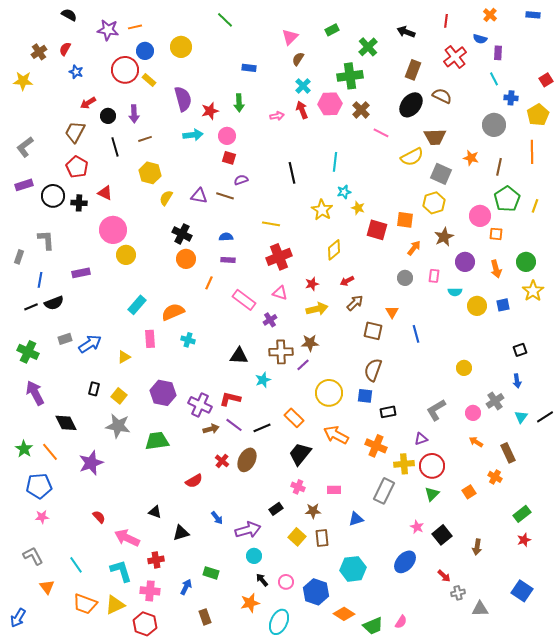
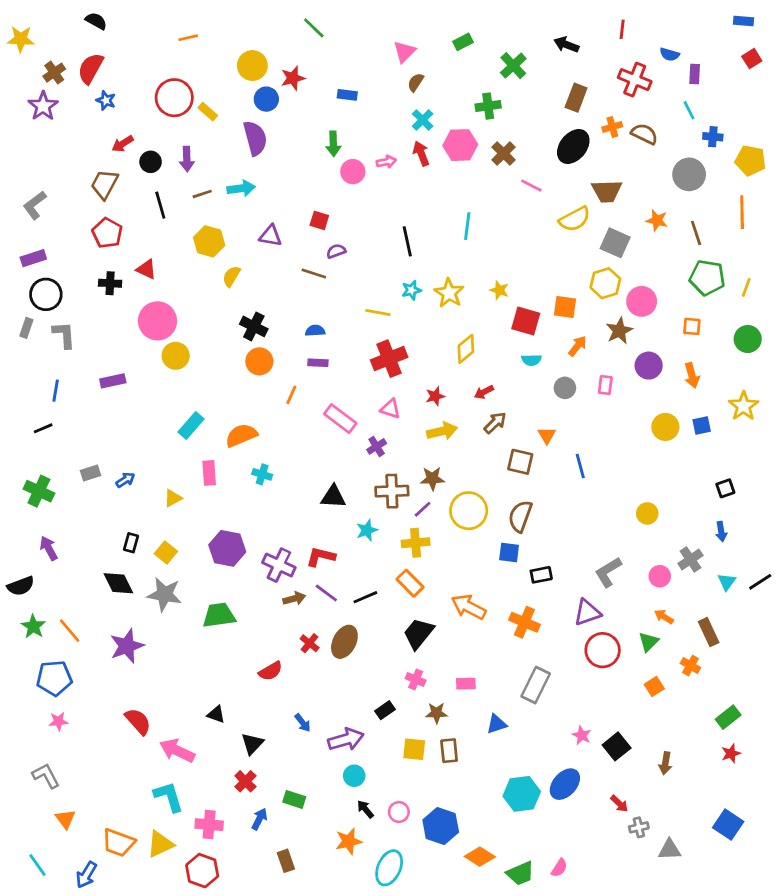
orange cross: (490, 15) -> (612, 127), moved, turned 32
purple star: (108, 30) -> (43, 106), moved, turned 30
red semicircle: (65, 49) -> (91, 68), size x1.6
blue circle: (145, 51) -> (266, 99), moved
red cross: (455, 57) -> (635, 80), turned -30
green cross: (350, 76) -> (488, 106), size x0.7
red square: (546, 80) -> (752, 59), moved
yellow star: (23, 81) -> (21, 39), moved
brown semicircle: (442, 96) -> (644, 134), moved
red star: (210, 111) -> (293, 78), moved
yellow pentagon: (538, 115) -> (750, 160), turned -30
cyan arrow: (193, 135) -> (241, 188), moved
pink circle: (227, 136) -> (353, 172), moved
brown line: (499, 167) -> (696, 233), turned -30
cyan star: (344, 192) -> (411, 290), moved
black circle: (53, 196) -> (46, 294), moved
purple triangle: (199, 196) -> (271, 236), moved
green pentagon: (507, 199) -> (707, 278), turned -30
pink circle: (480, 216) -> (642, 301), moved
gray rectangle: (19, 257) -> (26, 328), moved
green circle: (526, 262) -> (748, 339), moved
cyan semicircle: (455, 292) -> (531, 360), moved
black semicircle: (54, 303) -> (21, 586), moved
blue arrow: (90, 344) -> (125, 480), size x0.6
purple arrow: (35, 393) -> (49, 548), size x0.7
yellow circle: (329, 393) -> (469, 511), moved
black diamond: (66, 423) -> (118, 583), moved
purple triangle: (421, 439) -> (587, 612), size x1.5
yellow cross: (404, 464) -> (416, 543), moved
green triangle: (432, 494) -> (649, 642), moved
red semicircle: (99, 517) -> (138, 721), size x1.5
black triangle: (181, 533) -> (252, 744), turned -30
yellow square: (297, 537) -> (414, 749), turned -36
red cross: (156, 560) -> (245, 781), moved, turned -35
cyan line: (76, 565) -> (38, 865), moved
cyan hexagon: (353, 569) -> (522, 794), moved
blue arrow: (18, 618) -> (86, 875), moved

